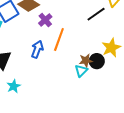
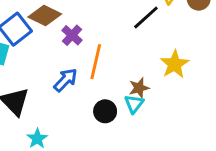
blue arrow: (37, 49) -> (66, 80), turned 30
black circle: (97, 61) -> (105, 111), moved

